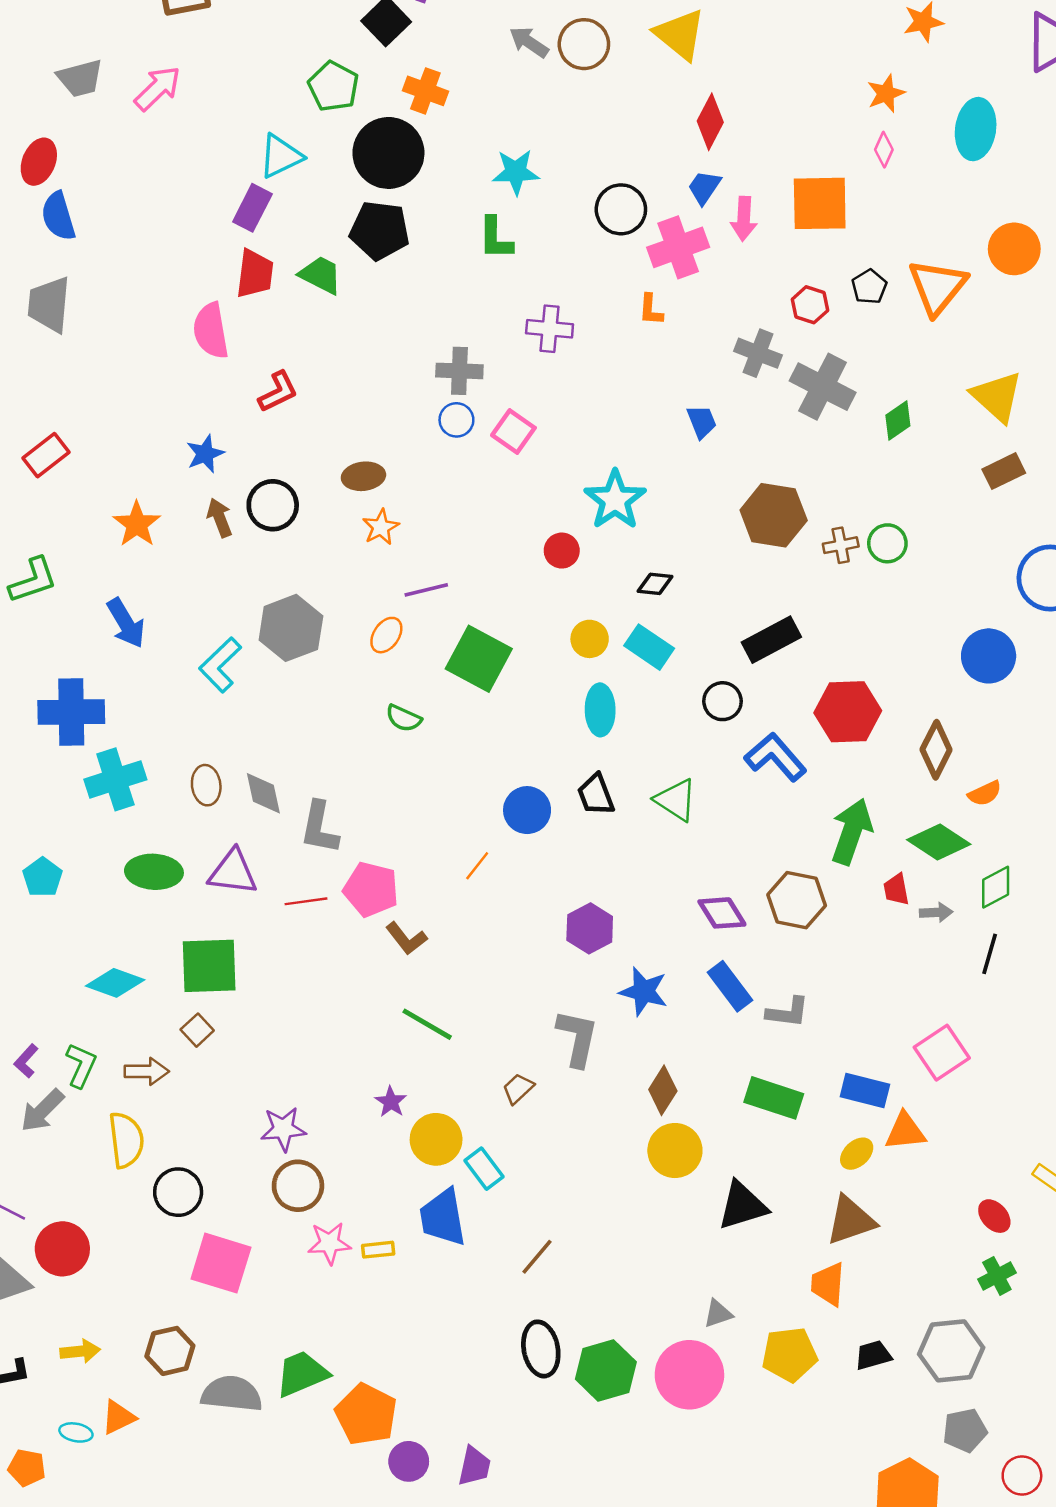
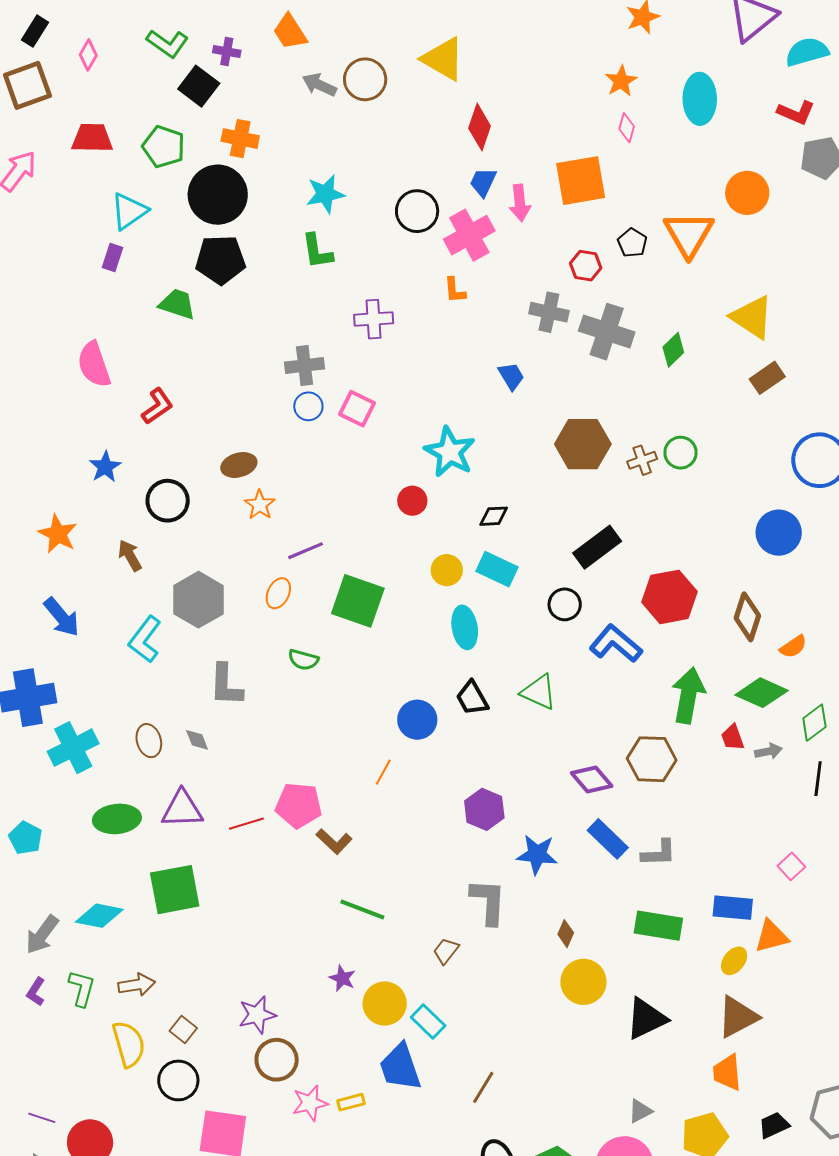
purple rectangle: (252, 208) -> (112, 258), size x0.7
red trapezoid: (255, 274) -> (92, 138), moved, turned -87
brown arrow: (220, 518) -> (130, 556), moved
gray diamond: (263, 793) -> (197, 740), size x0.7
gray L-shape: (319, 828) -> (226, 685), moved
brown square: (197, 1030) -> (183, 1030), moved
pink square: (942, 1053) -> (791, 866), size x0.6
brown diamond: (663, 1090) -> (566, 934), size x0.7
gray arrow: (42, 1111) -> (42, 935), moved

